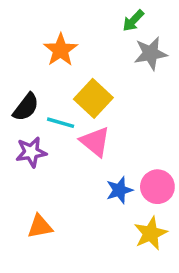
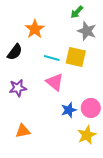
gray star: (151, 53) -> (87, 31), turned 30
yellow square: (93, 98) -> (76, 57), moved, turned -30
black semicircle: (26, 107) -> (15, 52), moved
cyan line: (61, 123) -> (52, 58), moved

